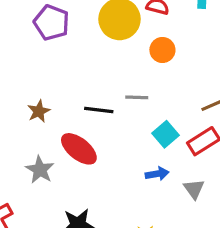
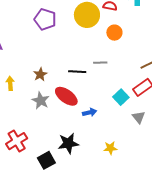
cyan square: (166, 134) -> (121, 97), moved
gray star: (40, 170) -> (41, 101), moved
blue arrow: (157, 174) -> (90, 112), moved

